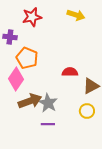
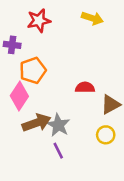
orange pentagon: (27, 58) -> (33, 70), turned 30
purple line: (48, 124) -> (58, 151), turned 64

